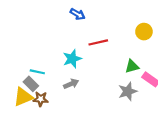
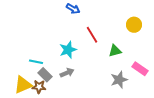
red line: (98, 42) -> (92, 35), turned 72
green triangle: (132, 66) -> (115, 51), moved
gray rectangle: (31, 84) -> (45, 75), moved

